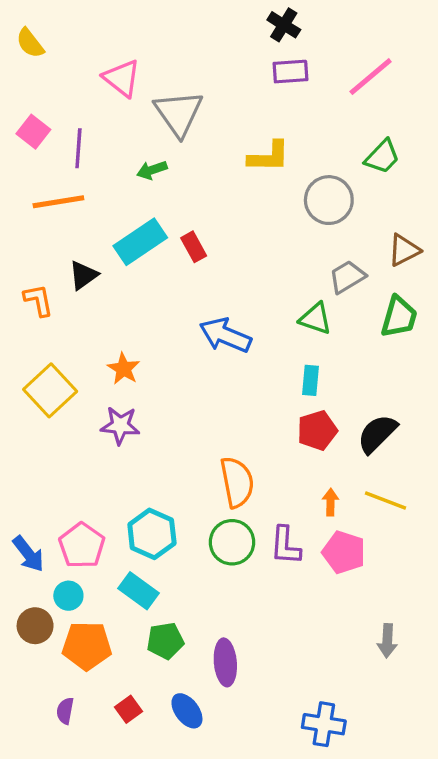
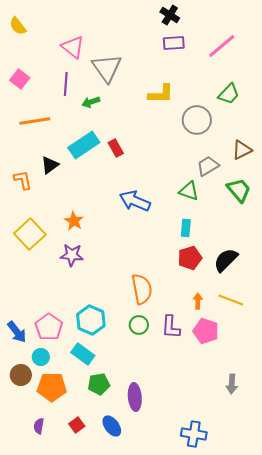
purple line: (78, 148) -> (66, 84), moved
green trapezoid: (399, 317) -> (239, 190), turned -56
green circle: (232, 542) -> (139, 325), size x0.7

